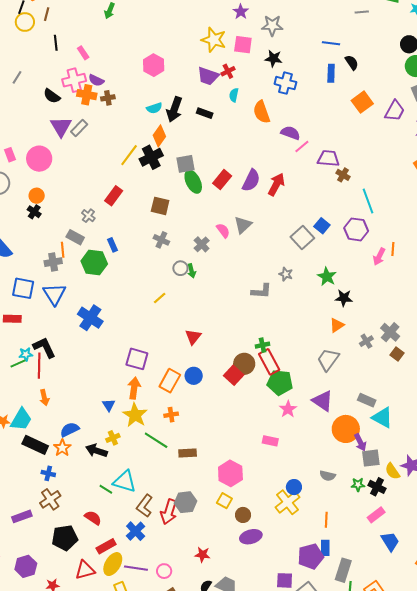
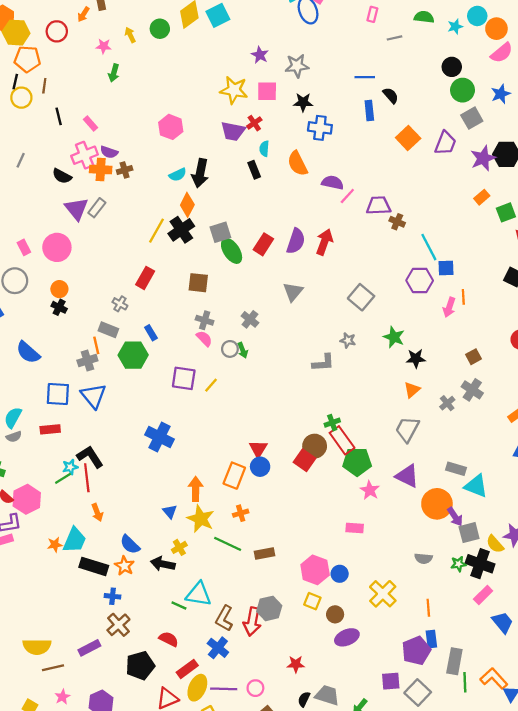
black rectangle: (205, 113) -> (254, 170), moved, turned 56
blue square: (322, 226) -> (446, 268), moved, turned -35
pink semicircle: (223, 231) -> (204, 338), moved
blue cross: (90, 318) -> (160, 437), moved
red triangle: (193, 337) -> (258, 449), moved
brown square: (397, 354) -> (473, 357), moved, turned 32
purple square: (137, 359) -> (184, 378), moved
blue semicircle: (70, 430) -> (130, 544), turned -102
blue circle: (294, 487) -> (340, 574), moved
black cross: (377, 487) -> (480, 564), size x1.4

